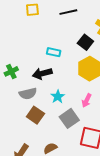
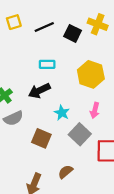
black line: (68, 12) -> (44, 27), moved
black square: (85, 42) -> (73, 33), moved
gray semicircle: (28, 94) -> (13, 118), moved

